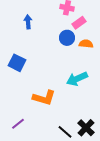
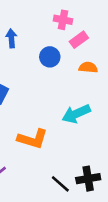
blue circle: (67, 38) -> (50, 57), moved
black cross: (86, 128) -> (88, 179), turned 36

